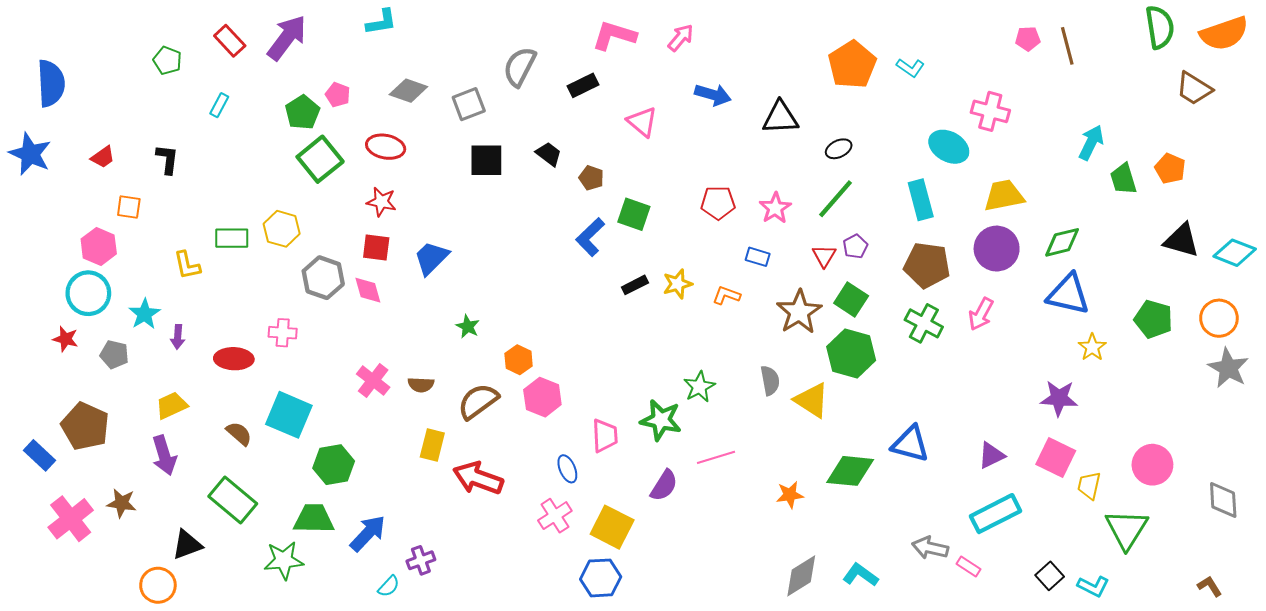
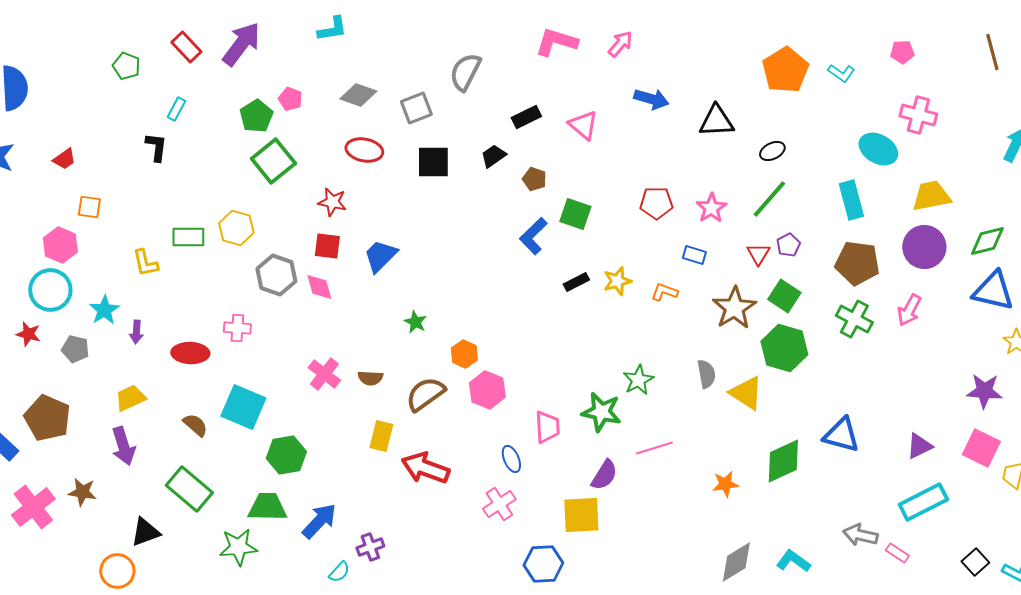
pink pentagon: (1028, 39) -> (902, 52), moved
black rectangle: (583, 85) -> (526, 117), moved
red ellipse: (386, 147) -> (364, 150), moved
black trapezoid: (549, 154) -> (493, 156), turned -72
black L-shape: (167, 159) -> (156, 147), moved
green diamond: (850, 471) -> (783, 461), turned -30
yellow square: (612, 527) -> (581, 515), moved, turned -30

